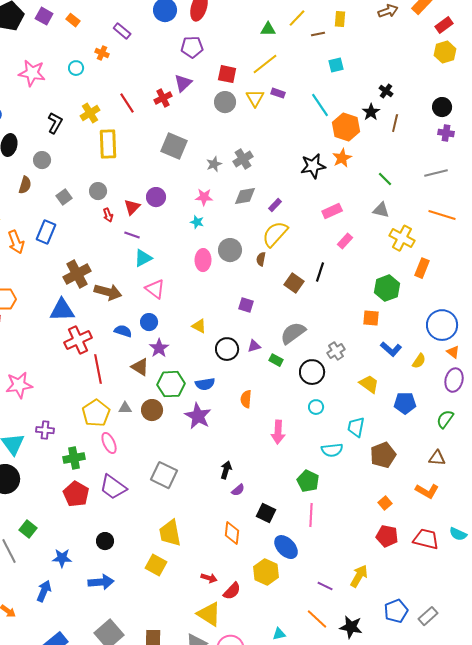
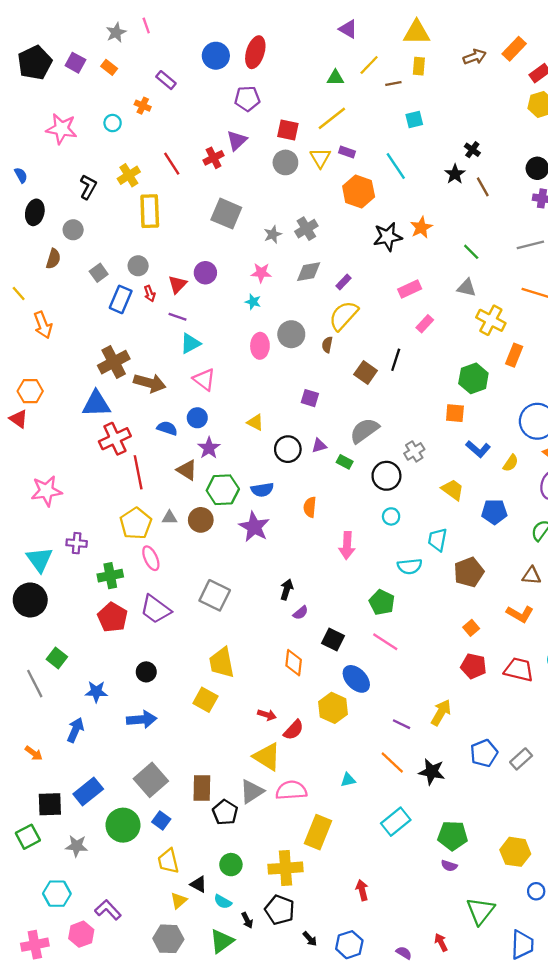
brown line: (395, 123) -> (483, 187), turned -42
orange hexagon: (346, 127) -> (359, 191), moved
blue rectangle: (46, 232) -> (121, 299), moved
pink line: (311, 515) -> (385, 642), turned -60

